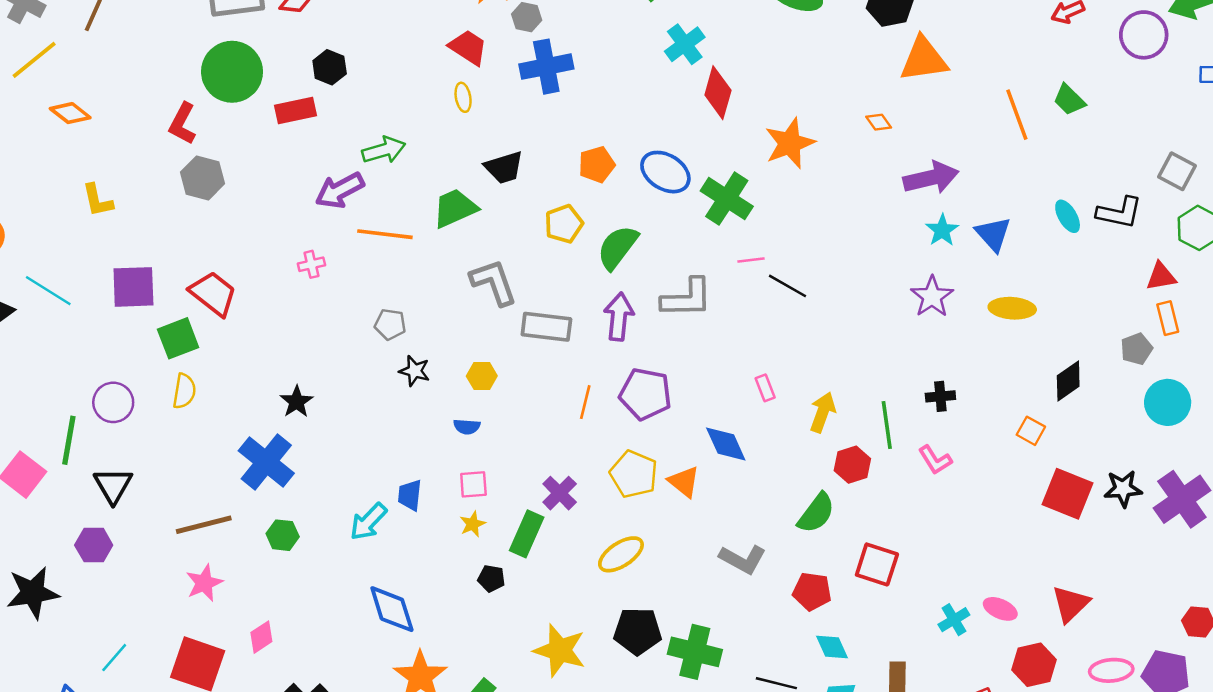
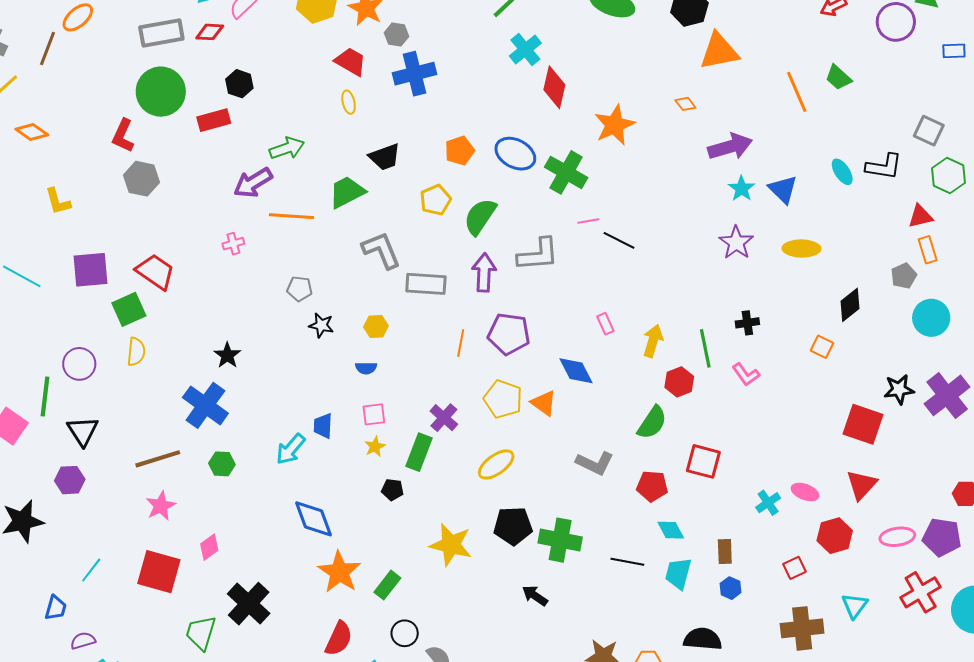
red square: (1068, 494) -> (863, 424), moved

